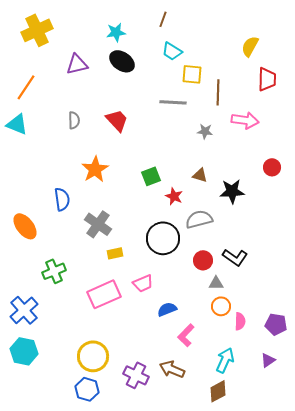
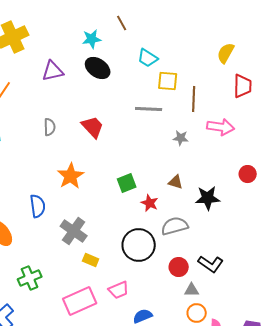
brown line: (163, 19) -> (122, 23), moved, turned -49
yellow rectangle: (115, 253) -> (91, 260), turned 35

